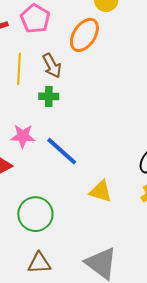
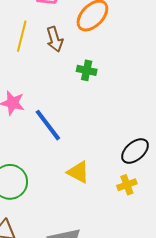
green cross: (49, 96) -> (87, 70), moved

